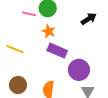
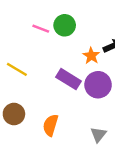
orange star: (49, 31) -> (91, 56), moved
purple circle: (79, 70) -> (98, 85), moved

